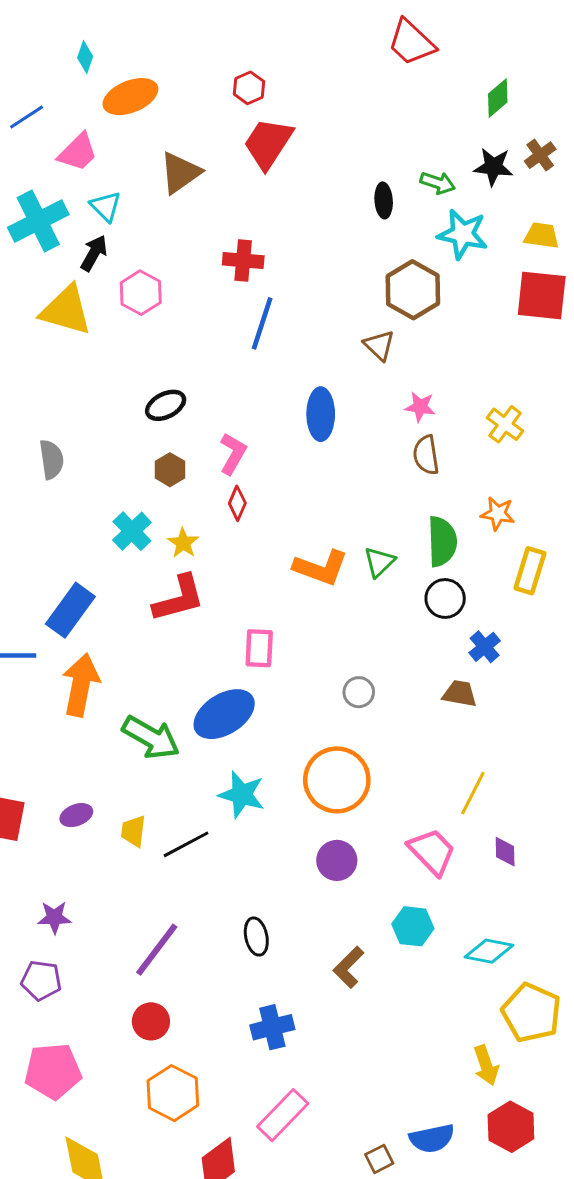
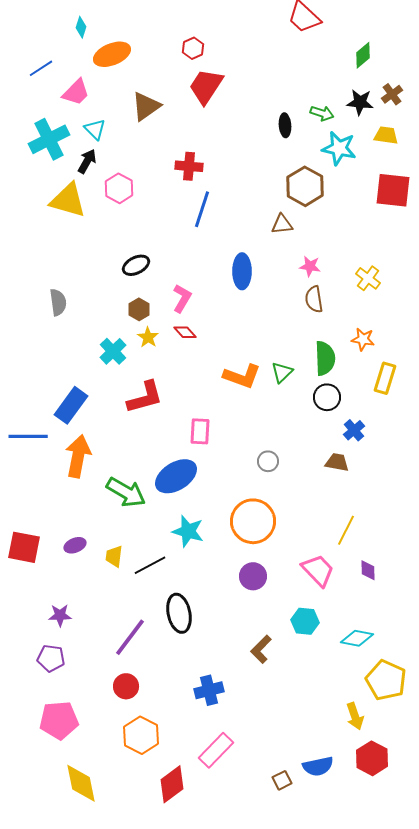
yellow trapezoid: (542, 236) -> (386, 135), moved
brown triangle: (379, 345) -> (282, 224), turned -50
red diamond: (237, 503) -> (185, 332), turned -65
yellow star: (183, 543) -> (148, 337), moved
black ellipse: (256, 937) -> (179, 613), moved, size x1.5

